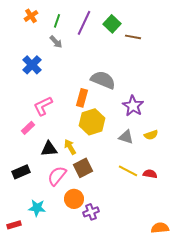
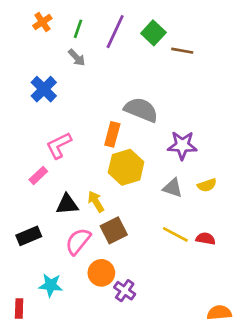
purple star: (133, 106) -> (182, 145), turned -30
purple cross: (91, 212) -> (125, 291), turned -35
red rectangle: (14, 225) -> (19, 309), turned -72

